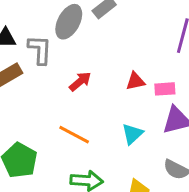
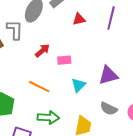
red triangle: (135, 81) -> (79, 19), moved
pink rectangle: (165, 89) -> (64, 60), moved

